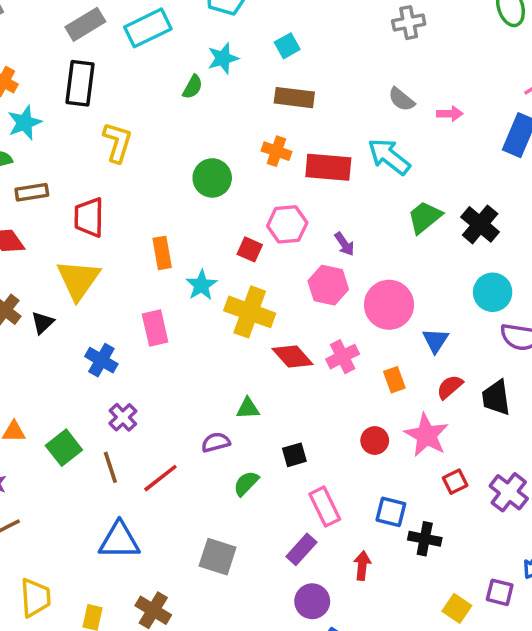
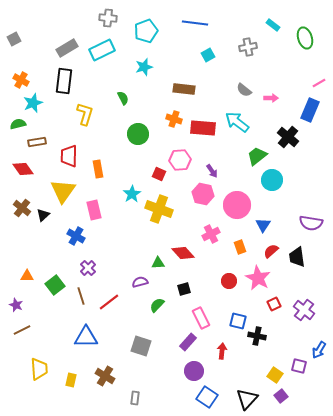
cyan square: (287, 46) -> (208, 55), moved
green semicircle: (193, 87) -> (123, 98), moved, turned -56
black cross: (480, 224) -> (288, 137), moved
orange rectangle: (162, 253) -> (98, 169), moved
cyan circle: (493, 292) -> (272, 180), moved
pink rectangle: (155, 328) -> (94, 210), moved
red diamond: (293, 357) -> (183, 253), moved

